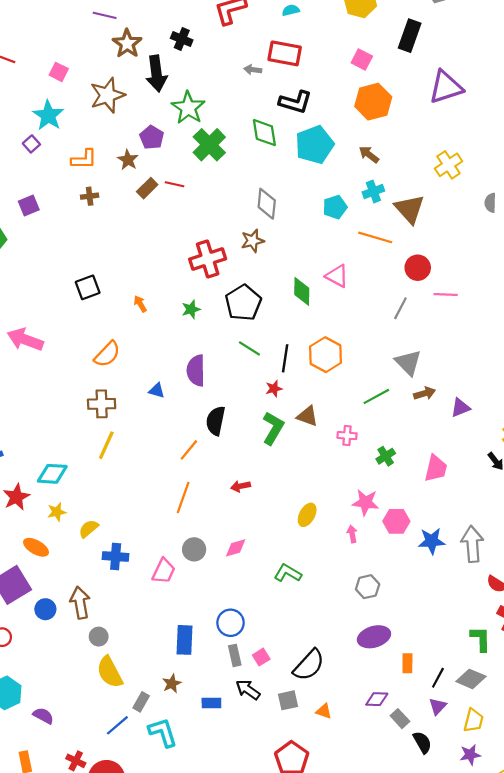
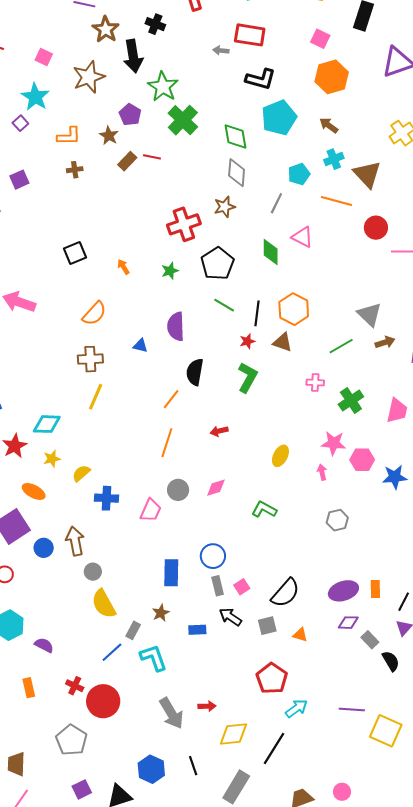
green diamond: (264, 133) -> (235, 137), moved
gray line: (400, 308) -> (276, 203), moved
brown triangle: (307, 416) -> (283, 342), moved
green cross: (386, 456) -> (351, 400), size x1.4
purple ellipse: (374, 637) -> (343, 591), moved

